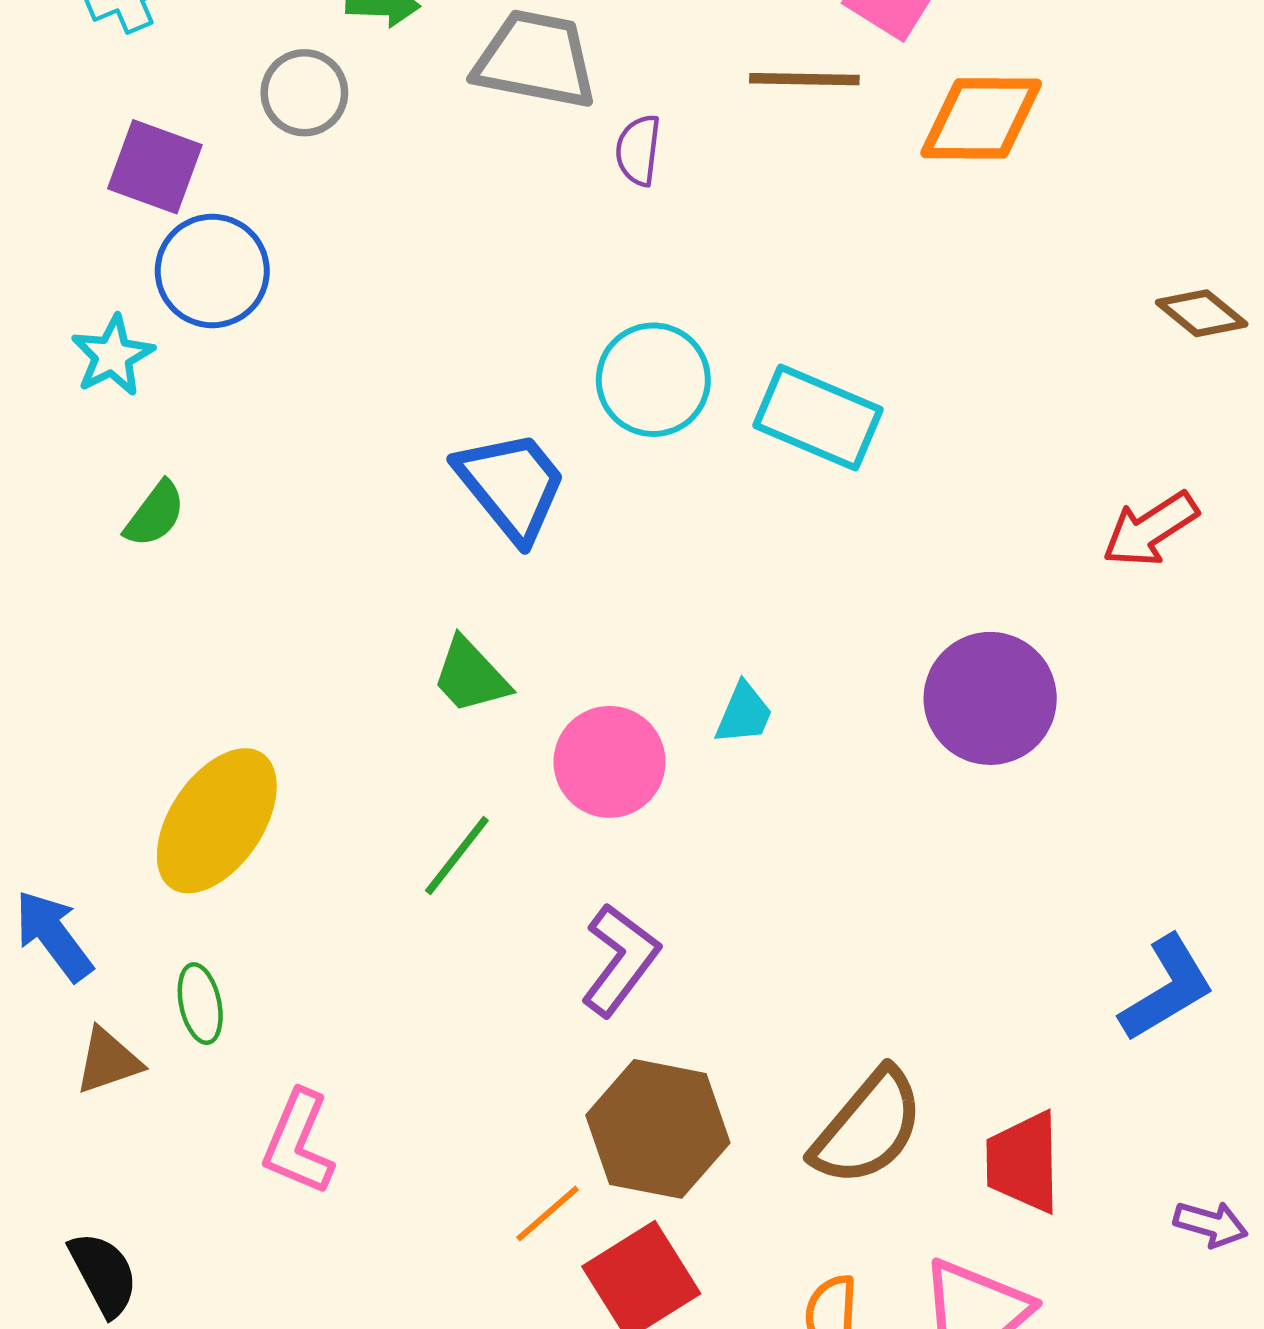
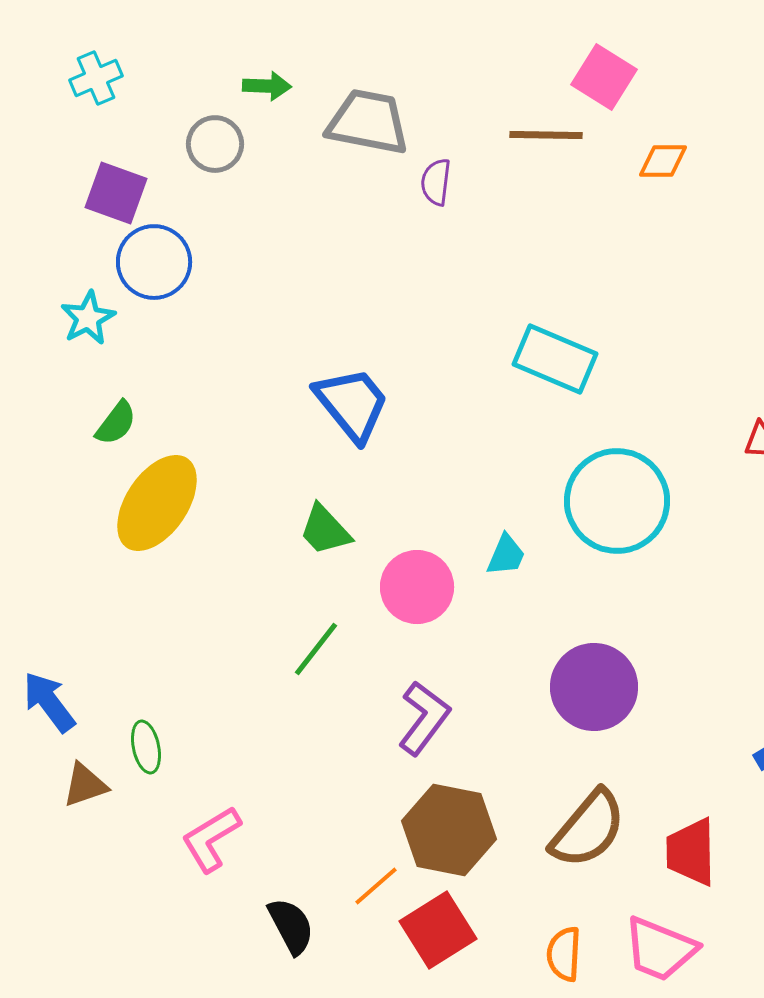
orange diamond: (981, 118) -> (663, 161), size x0.6
cyan circle: (653, 380) -> (617, 501), moved, size x1.4
purple circle: (990, 698) -> (594, 687), moved
yellow ellipse: (217, 821) -> (157, 503), moved
pink L-shape: (298, 1143) -> (211, 839), turned 36
black semicircle: (104, 1274) -> (291, 926), moved

